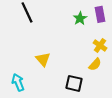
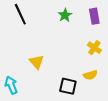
green star: (80, 18) -> (65, 15), moved
yellow semicircle: (95, 64) -> (90, 75), moved, turned 32

